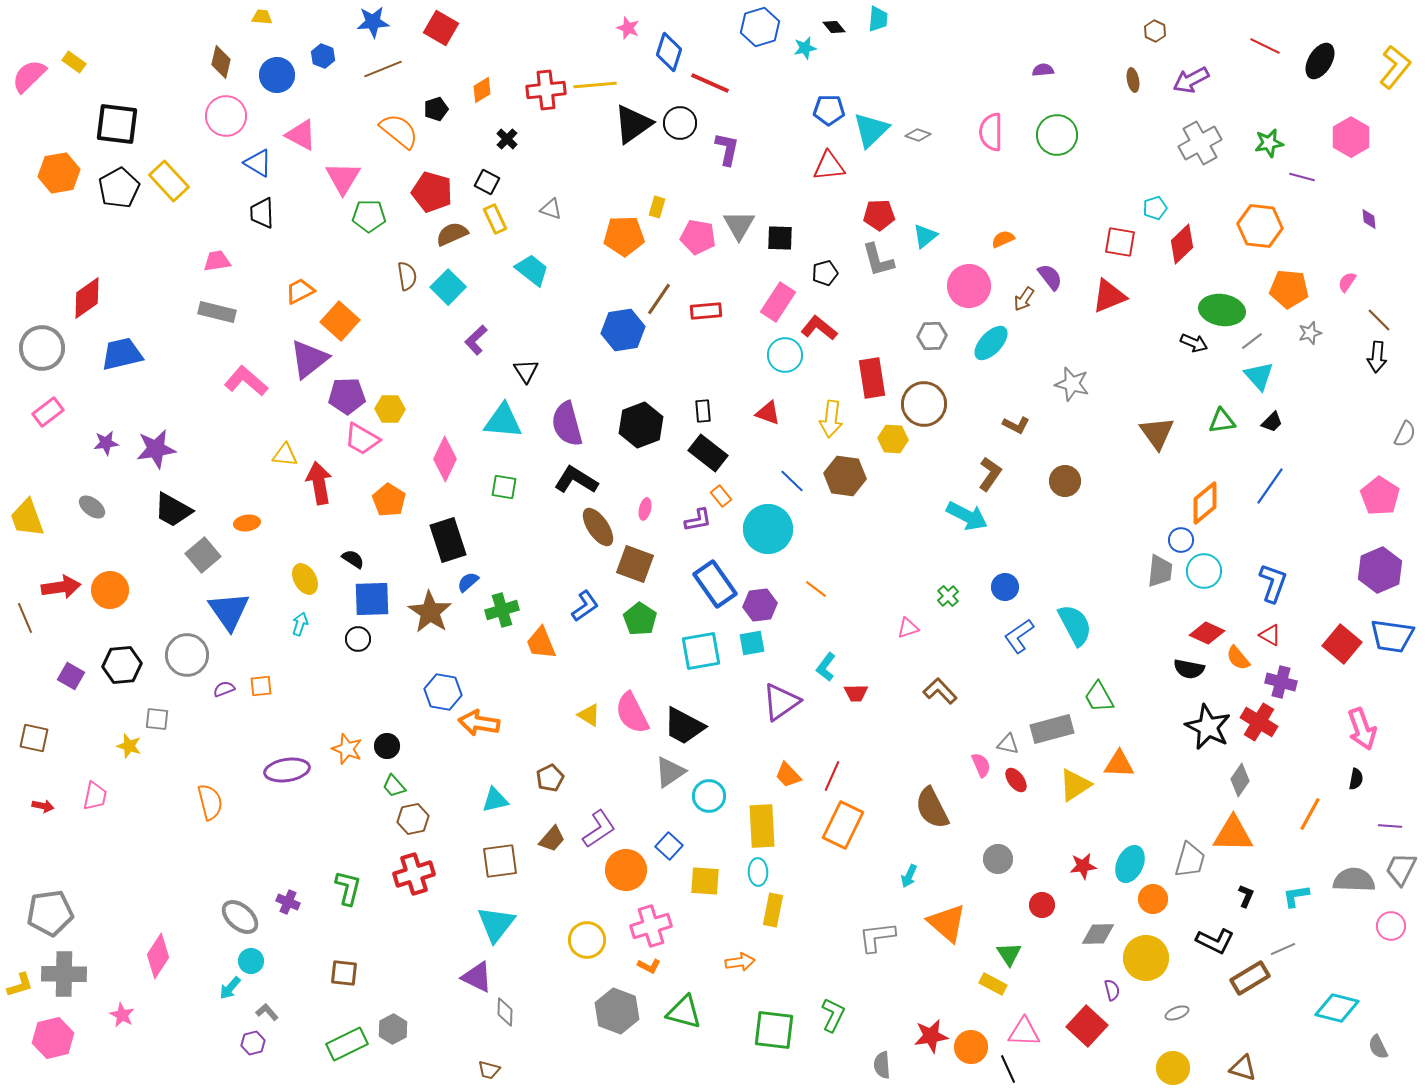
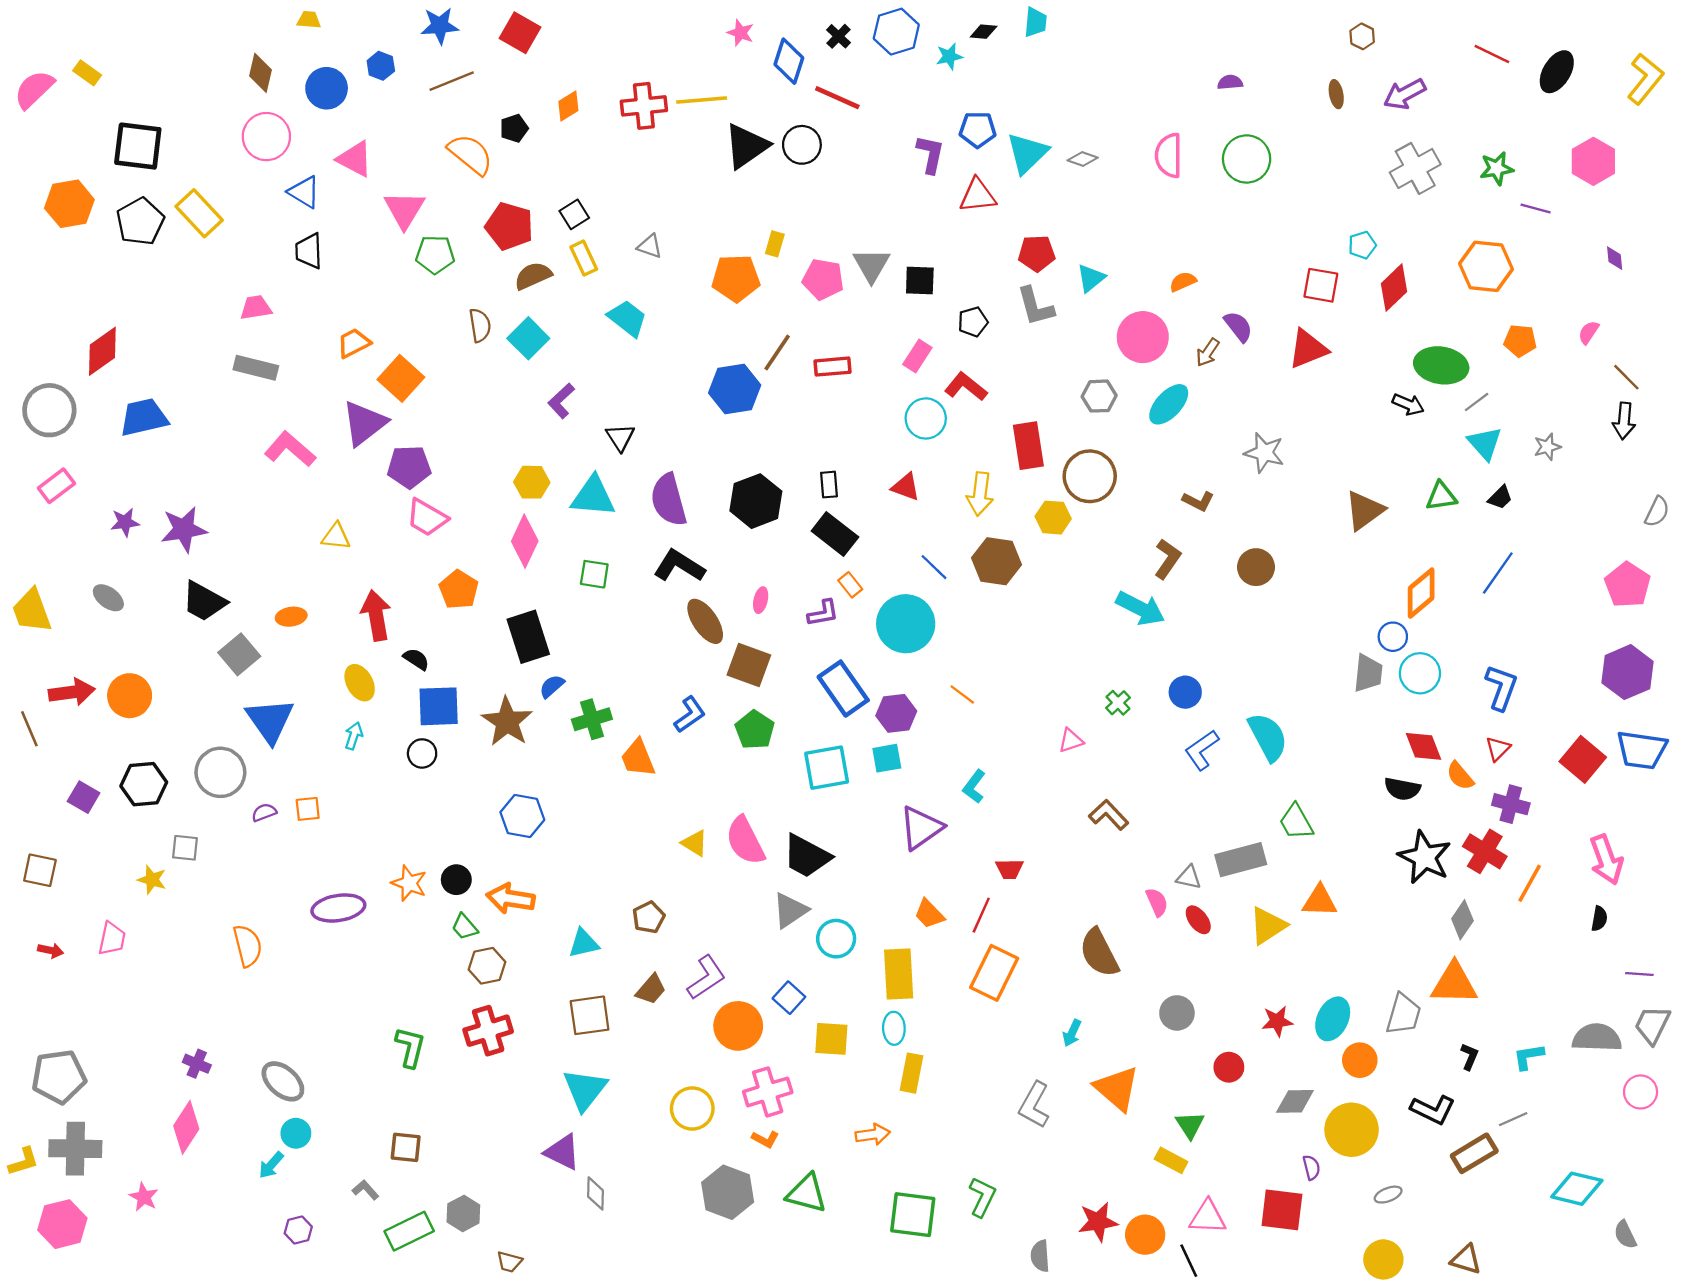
black diamond: (834, 27) -> (984, 32), turned -45
black cross: (507, 139) -> (838, 36), moved
purple L-shape: (727, 149) -> (930, 154), moved
black square: (487, 182) -> (574, 214), turned 30
orange pentagon: (1289, 289) -> (1520, 341), size x0.7
pink rectangle: (778, 302) -> (917, 356), size x0.7
gray star: (1310, 333) -> (1547, 447), moved
yellow hexagon: (390, 409) -> (532, 482), moved
brown triangle: (1157, 433) -> (1365, 510), turned 30
red arrow: (319, 483) -> (376, 615), moved
red diamond: (1207, 633) -> (1423, 746), turned 44
red triangle: (1270, 635) -> (1498, 749), turned 45
red trapezoid: (856, 693) -> (1009, 869), moved
orange arrow: (479, 723) -> (511, 899), moved
orange line: (1310, 814) -> (1530, 883), moved
purple cross: (288, 902) -> (197, 1064), moved
gray L-shape: (877, 937) -> (1034, 1105), turned -54
gray L-shape: (267, 1012) -> (365, 1190), moved
red square: (1087, 1026) -> (1282, 1210), turned -36
brown trapezoid: (489, 1070) -> (509, 1262), moved

